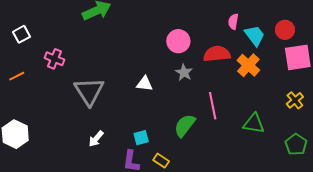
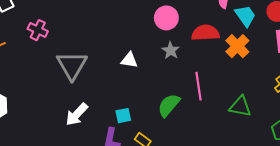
white arrow: (96, 139) -> (77, 114), size x1.4

